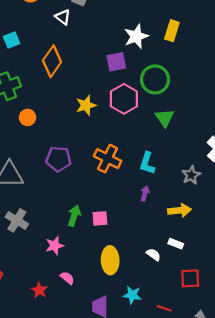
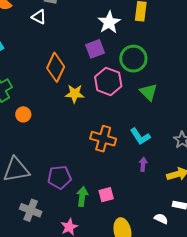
orange diamond: (52, 61) -> (56, 67), moved
yellow star: (86, 105) -> (75, 94), turned 30
purple pentagon: (58, 159) -> (59, 177), moved
cyan L-shape: (147, 163) -> (140, 136), turned -40

